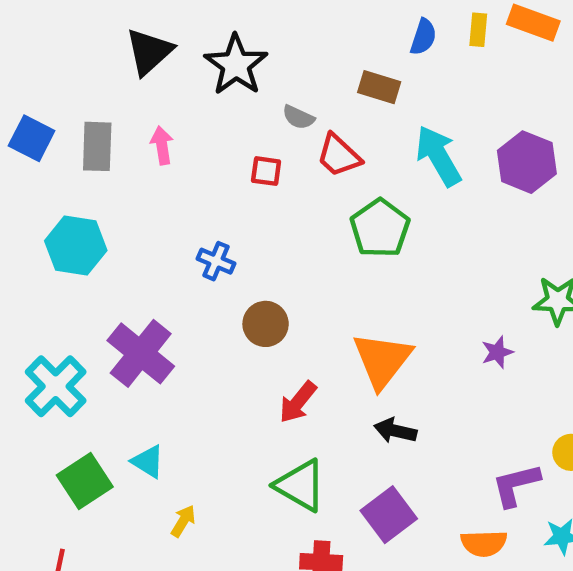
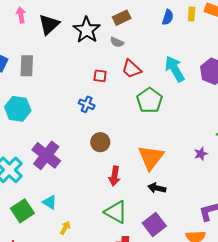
brown rectangle: (379, 87) -> (122, 18), moved, turned -42
gray semicircle: (298, 117) -> (117, 42), moved
pink arrow: (162, 145) -> (21, 15), moved
blue cross: (216, 261) -> (87, 104), moved
red arrow: (298, 402) -> (115, 176), turned -30

